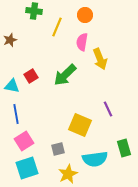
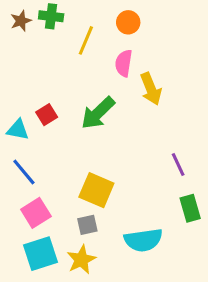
brown star: (10, 40) -> (21, 21), moved
purple line: (108, 109) -> (178, 164), moved
blue line: (16, 114) -> (24, 172), turned -30
yellow square: (80, 125) -> (96, 190), moved
green rectangle: (124, 148) -> (190, 208), moved
yellow star: (68, 174) -> (81, 260), moved

